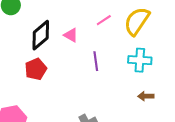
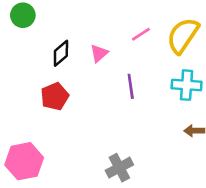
black diamond: (41, 35) -> (61, 53), size x0.7
pink triangle: (71, 35) -> (99, 53), turned 49

